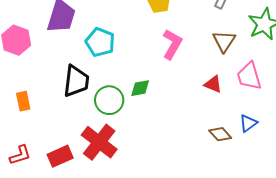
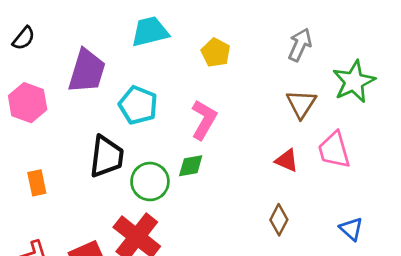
pink L-shape: (172, 44) -> (204, 120), moved
blue triangle: (248, 123) -> (351, 229), moved, turned -42
brown diamond: (220, 134) -> (279, 220), moved, turned 70

